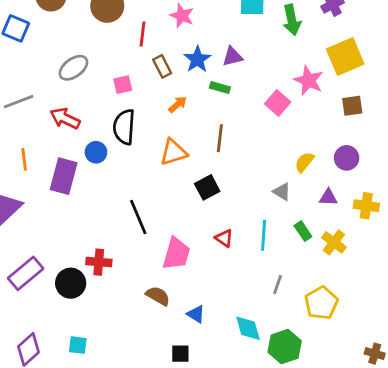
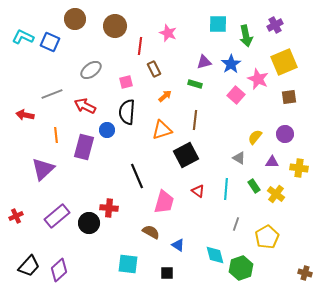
blue star: (197, 59) -> (231, 64), moved
black square: (207, 187) -> (186, 155), size x1.4
cyan square: (78, 345) -> (128, 264), moved, size x1.5

